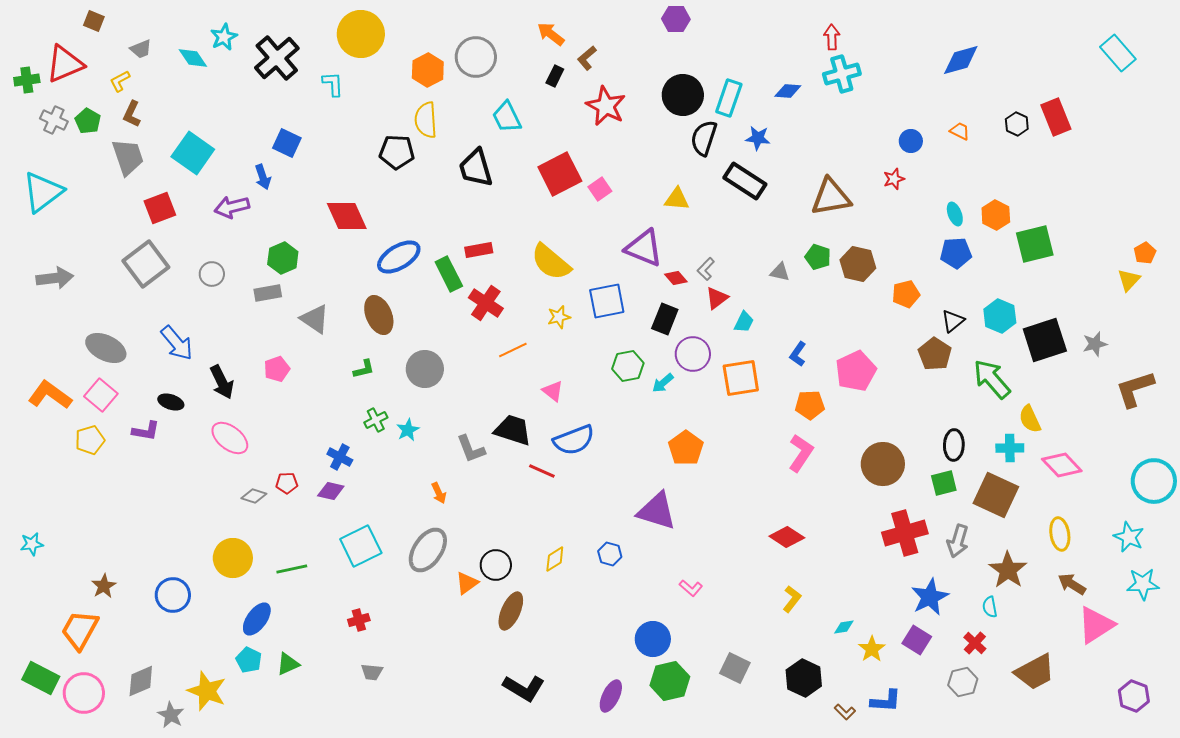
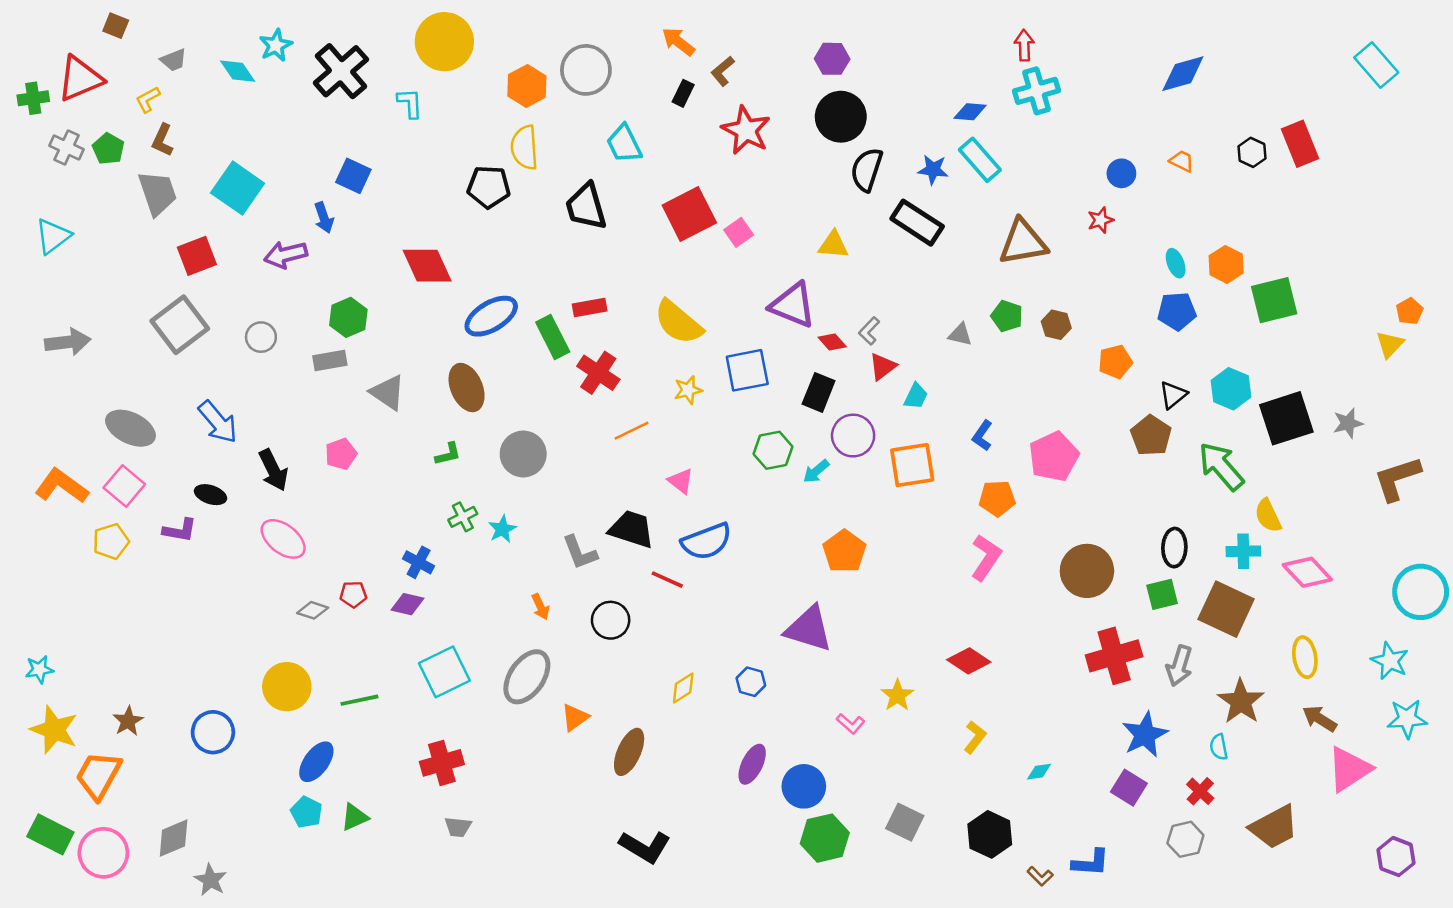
purple hexagon: (676, 19) -> (832, 59), moved
cyan rectangle: (729, 98) -> (980, 160), moved, turned -60
cyan triangle: (43, 192) -> (53, 236), size x0.7
brown hexagon: (858, 264) -> (1056, 325), size x0.7
black circle: (496, 565) -> (611, 620), moved
red cross: (359, 620) -> (442, 763), size x1.6
yellow star: (872, 649) -> (897, 695), moved
yellow star: (207, 691) -> (54, 730), moved
purple ellipse: (611, 696) -> (752, 764), moved

